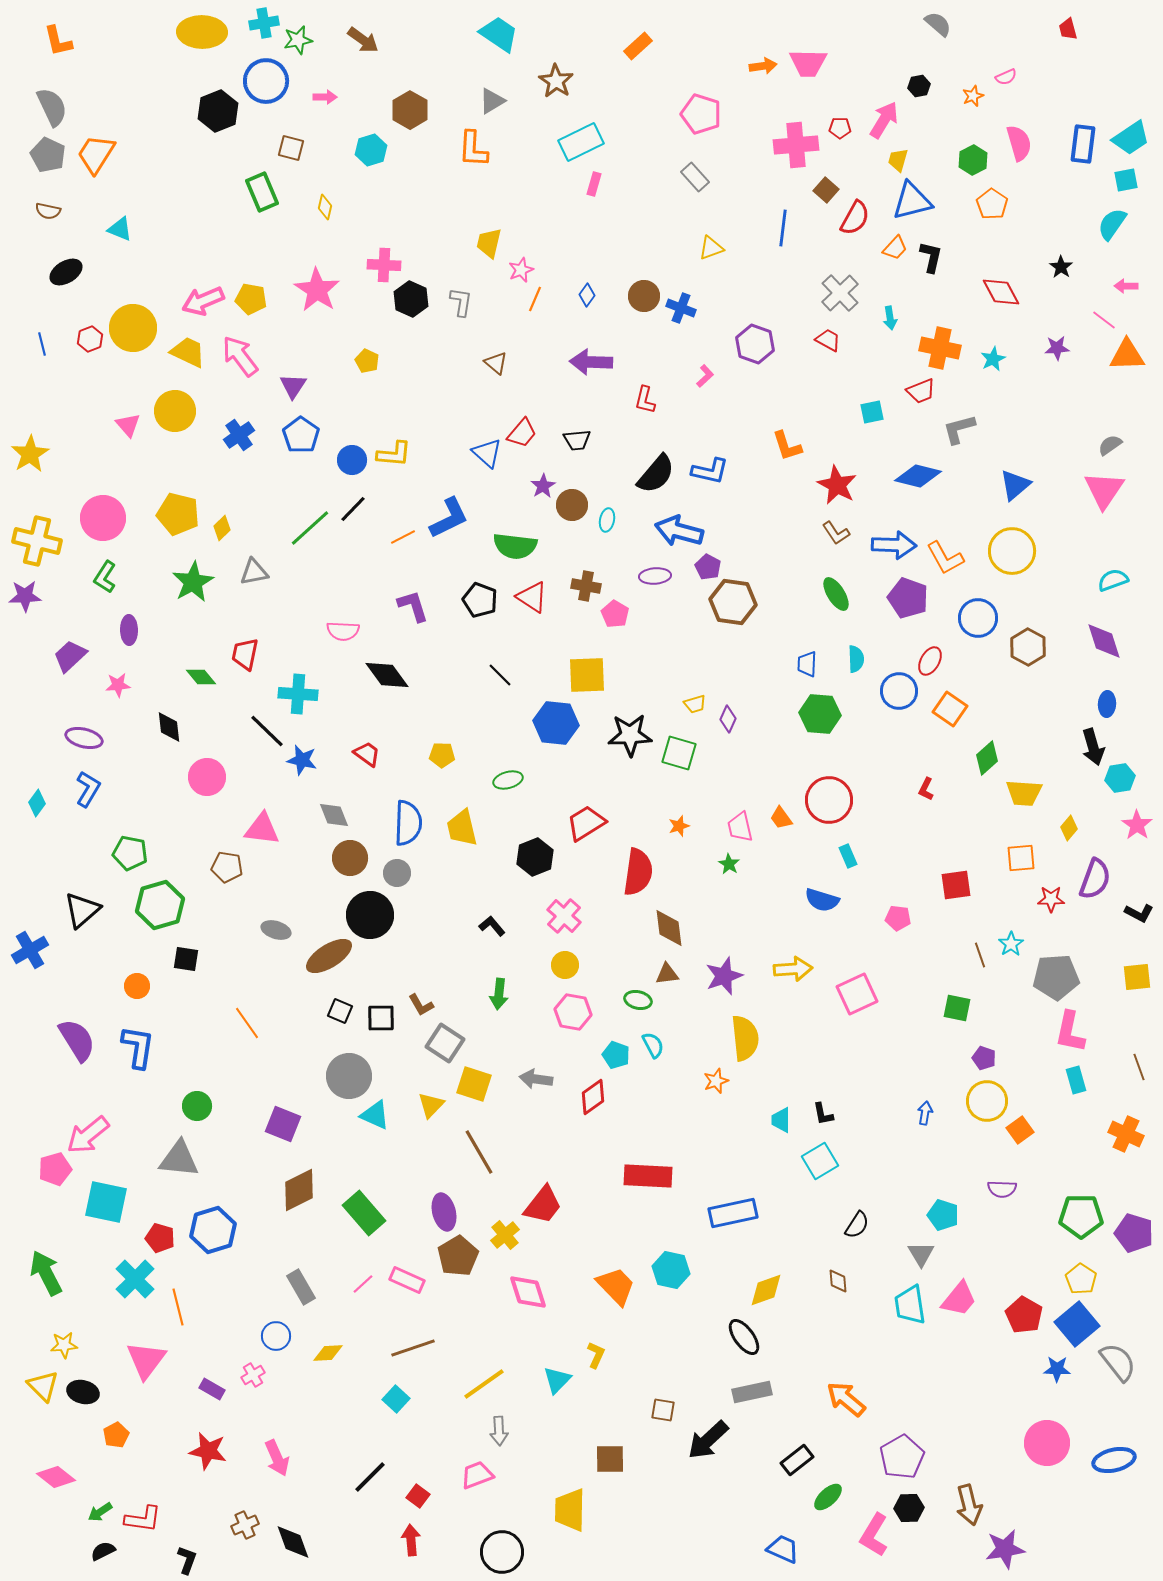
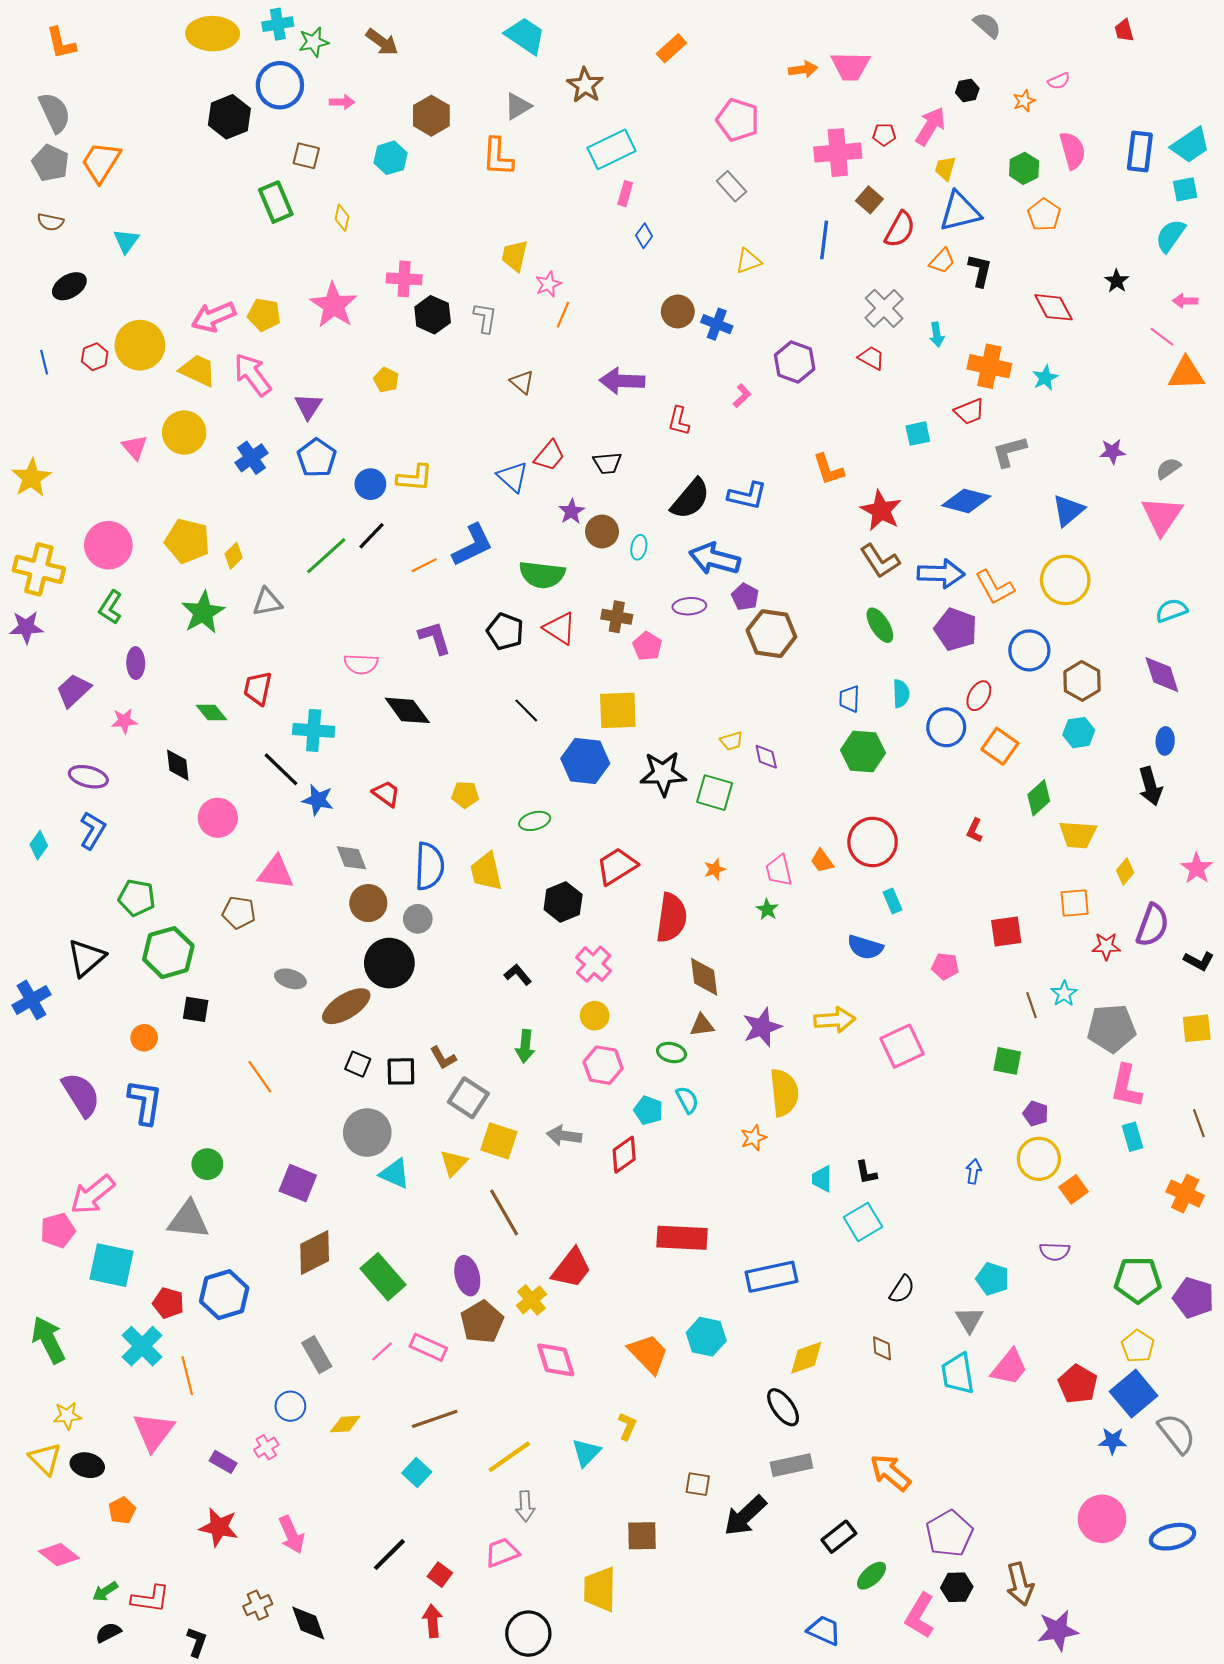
cyan triangle: (120, 229) -> (126, 241), turned 44
blue diamond: (587, 295) -> (644, 236), moved
purple star: (1057, 348) -> (1113, 451), moved
brown L-shape: (836, 533) -> (880, 561), size x1.4
purple diamond: (728, 719) -> (766, 757), turned -36
cyan hexagon: (1120, 778) -> (1079, 733), moved

